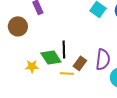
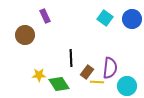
green diamond: (51, 57) -> (59, 84), moved
yellow line: (67, 73) -> (97, 82), moved

